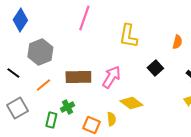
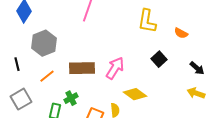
yellow L-shape: (128, 36) -> (147, 21), moved
orange semicircle: (177, 42) -> (181, 33), turned 104
black line: (13, 73) -> (17, 64), turned 40

